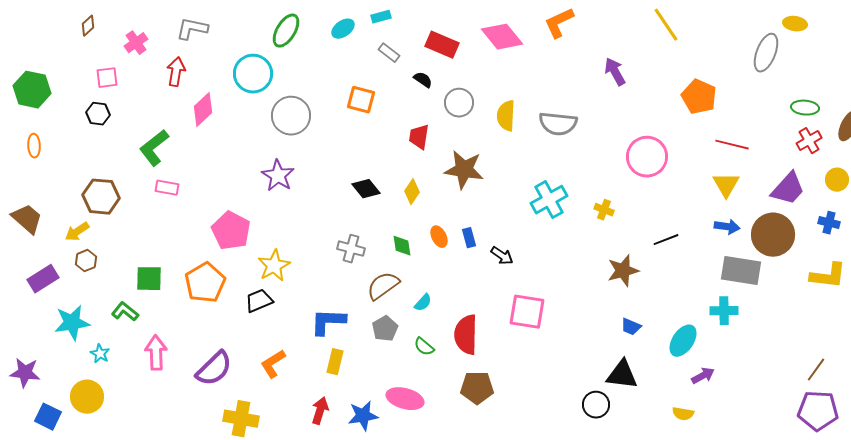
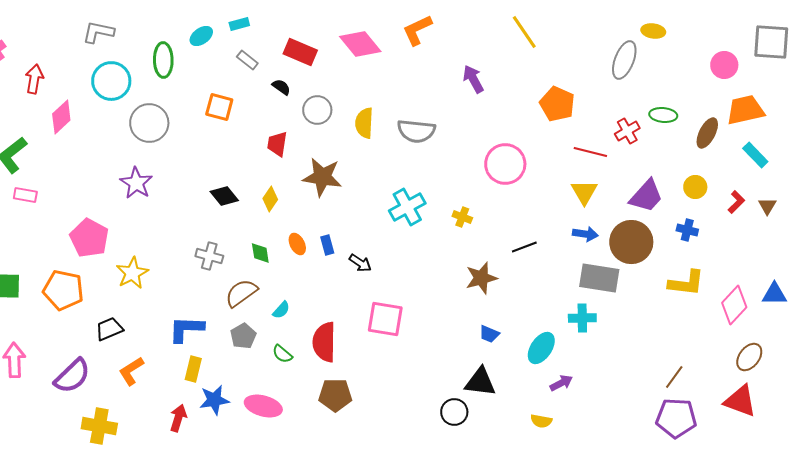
gray L-shape: (192, 29) -> (98, 32), moved
green ellipse: (286, 31) -> (163, 60), moved, turned -32
red cross: (809, 141) -> (627, 131), moved
orange pentagon: (205, 283) -> (63, 290), turned -30
black trapezoid: (259, 301) -> (109, 329), moved
blue star: (363, 416) -> (214, 400), moved

